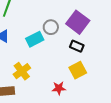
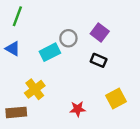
purple square: (78, 22) -> (100, 32), size x0.7
yellow square: (78, 70) -> (116, 99), moved

